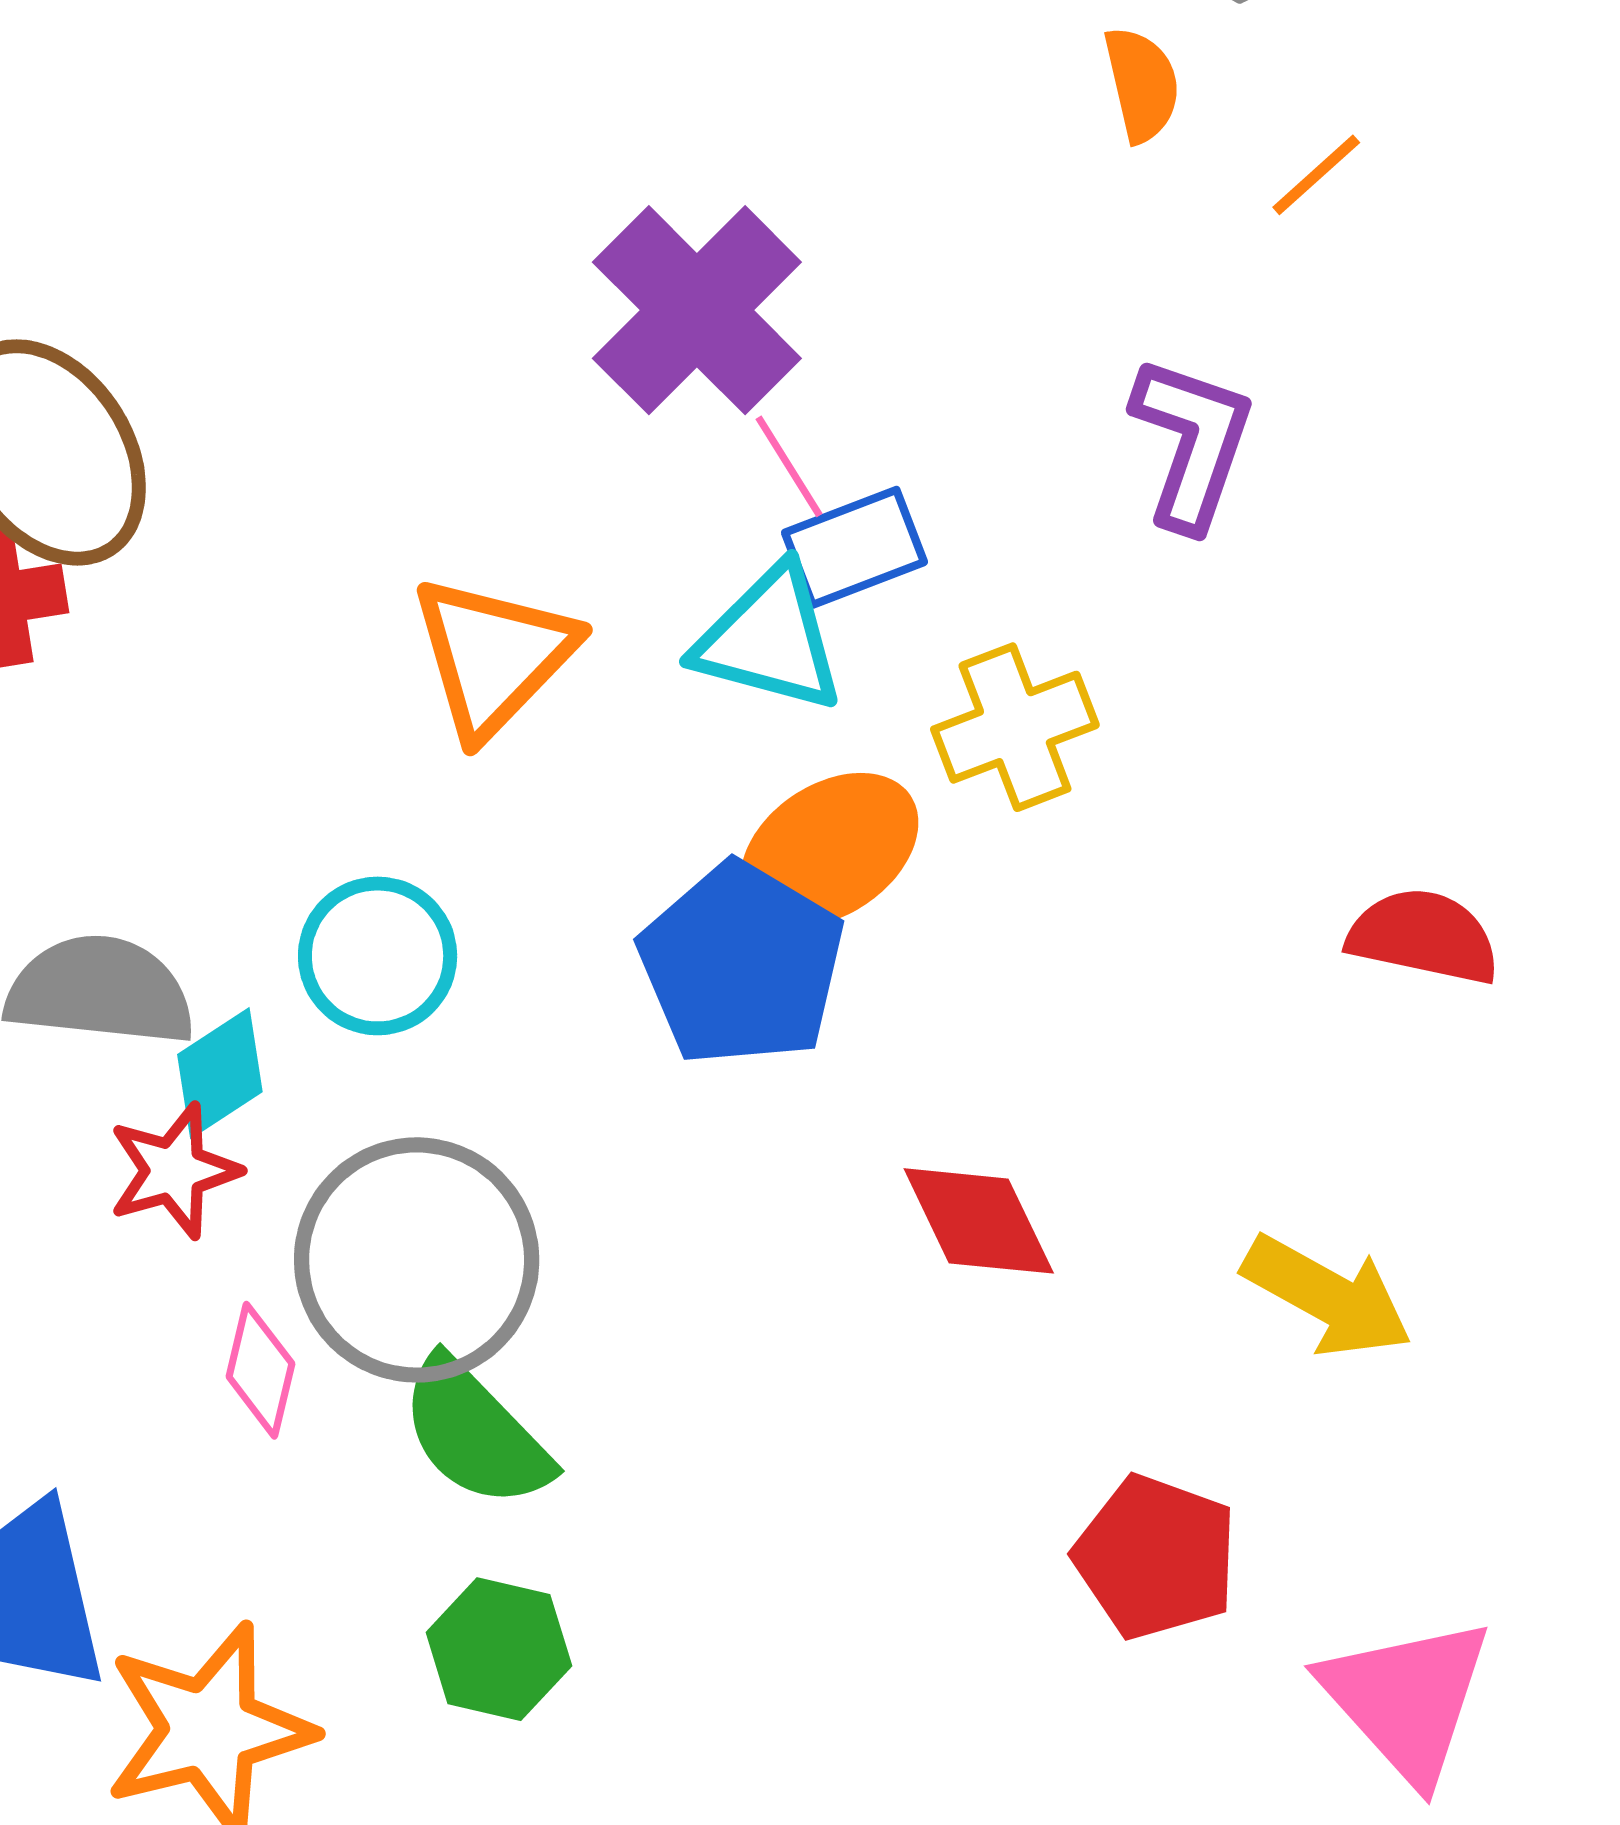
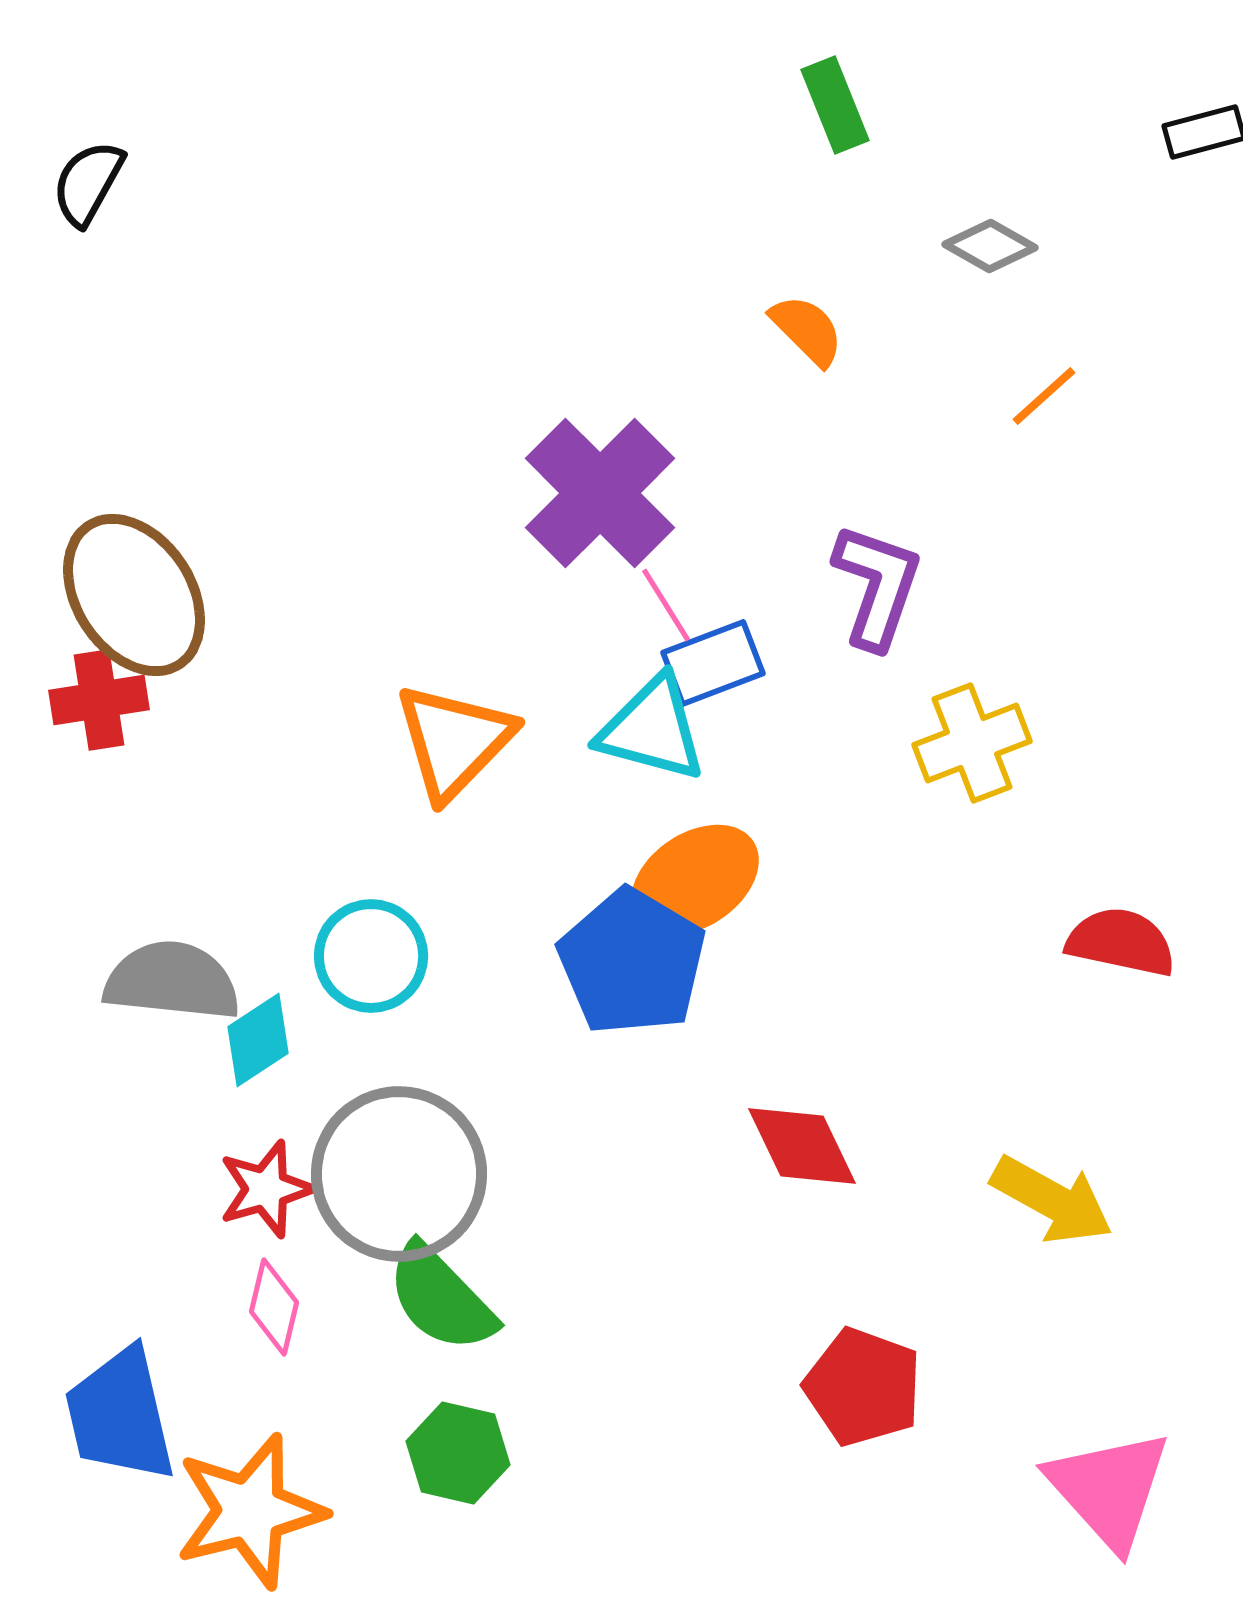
orange semicircle: (1142, 84) -> (807, 330), moved, turned -32
purple L-shape: (1192, 443) -> (877, 586), moved
yellow cross: (1015, 727) -> (972, 743), moved
red star: (174, 1171) -> (266, 1189), moved
pink diamond: (260, 1370) -> (274, 1307), moved
red pentagon: (1156, 1557) -> (863, 1387), moved

